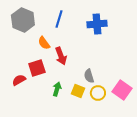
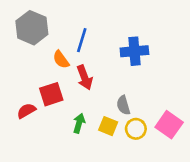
blue line: (59, 19) -> (82, 40), moved
blue cross: (97, 24) -> (134, 51), moved

